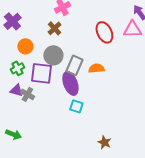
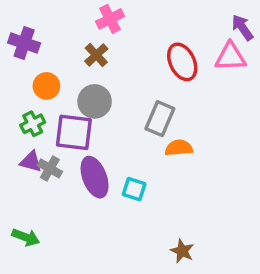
purple cross: (12, 21) -> (24, 43), turned -30
gray rectangle: (74, 65) -> (160, 119), moved
orange semicircle: (96, 68) -> (179, 148), moved
purple ellipse: (70, 83) -> (95, 177), moved

